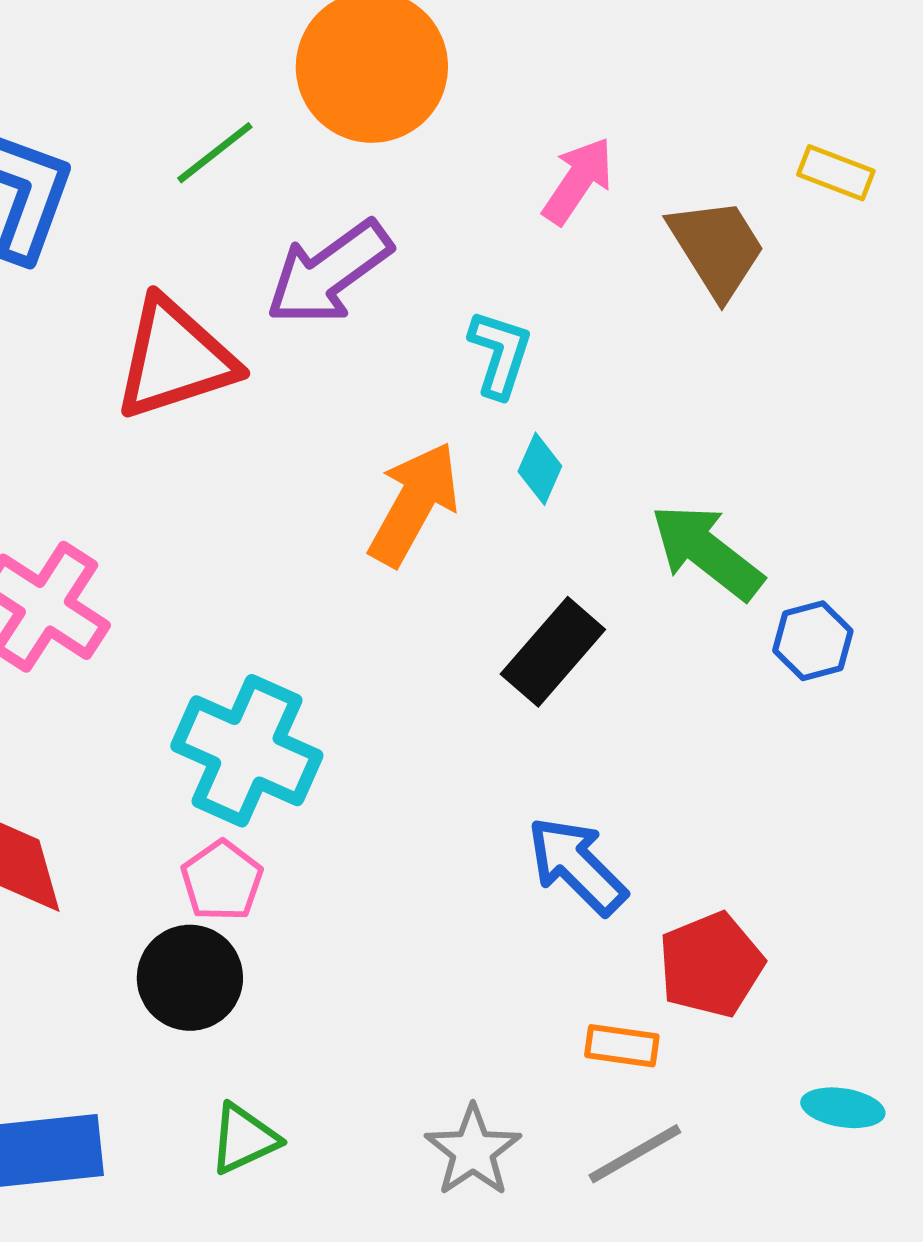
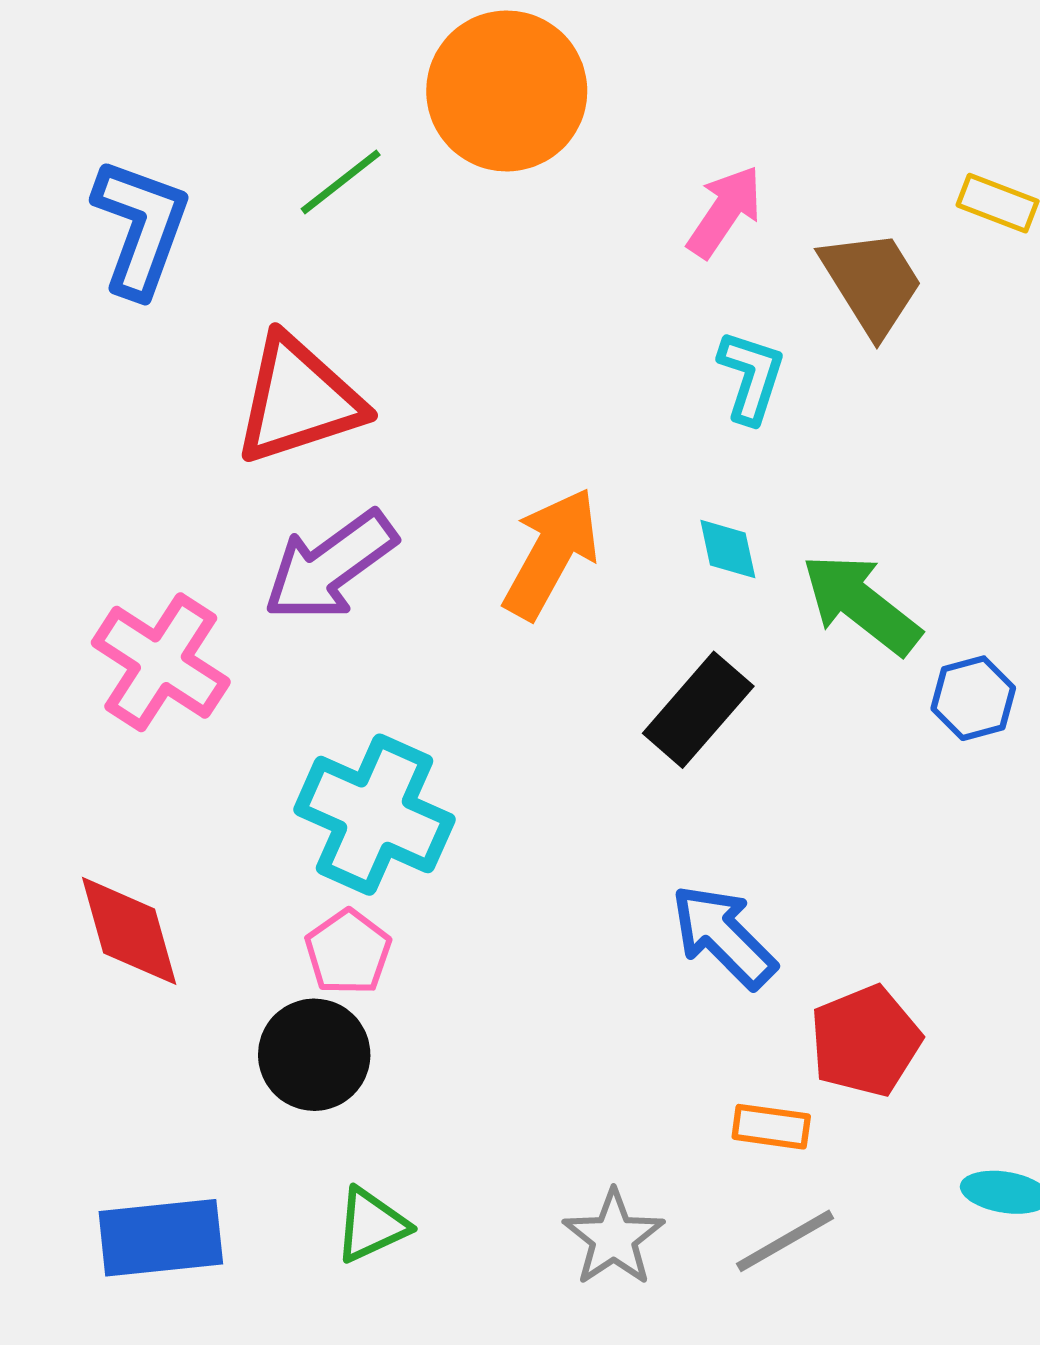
purple arrow: (329, 273) -> (330, 566), moved
cyan L-shape: (500, 354) -> (751, 377), moved
cyan diamond: (540, 469) -> (728, 549), moved, turned -36

